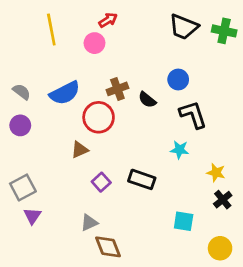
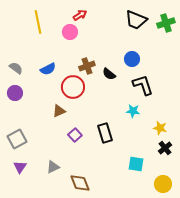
green cross: (224, 31) -> (166, 23), turned -30
blue semicircle: (65, 93) -> (48, 69), size x0.7
black rectangle: (142, 179) -> (105, 133), turned 54
purple triangle: (32, 216) -> (20, 167), moved
gray triangle: (89, 223) -> (53, 167), moved

